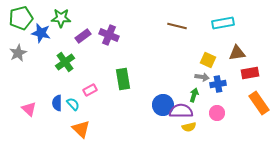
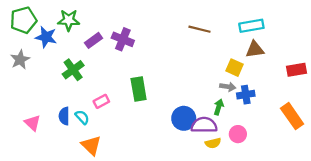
brown triangle: (237, 53) -> (255, 49), moved
red rectangle: (250, 73) -> (297, 70), moved
pink circle: (217, 113) -> (238, 134), moved

